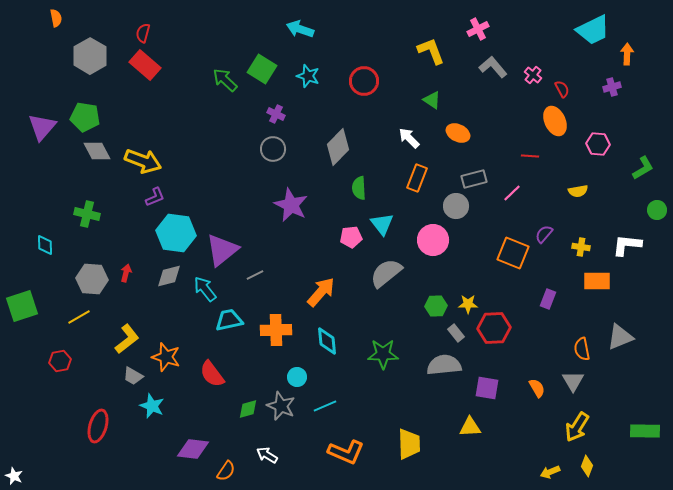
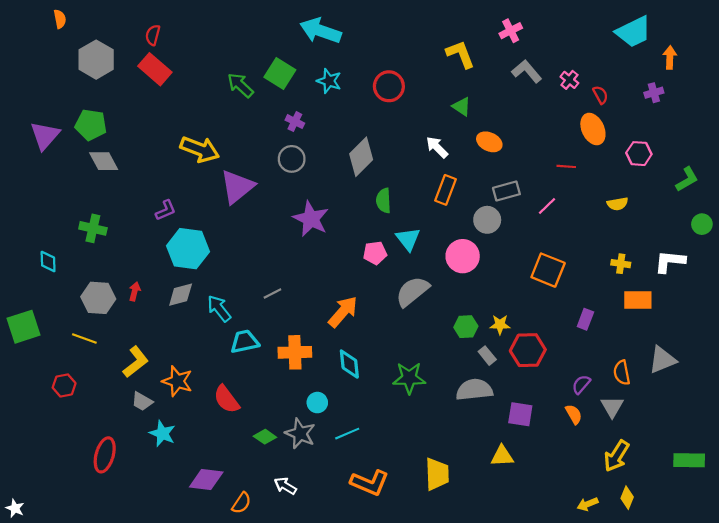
cyan arrow: (300, 29) -> (321, 31), size x1.4
yellow arrow: (143, 161) -> (200, 149), moved
purple semicircle: (544, 234) -> (581, 384), moved
purple triangle: (222, 250) -> (237, 187), moved
yellow line: (79, 317) -> (84, 338), turned 50
green diamond: (248, 409) -> (265, 437), turned 50

